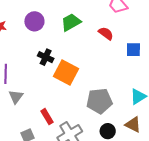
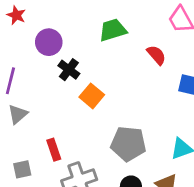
purple circle: (34, 21) -> (49, 42), moved
orange square: (66, 72) -> (92, 96), size x0.7

